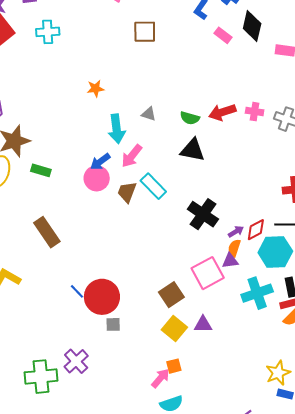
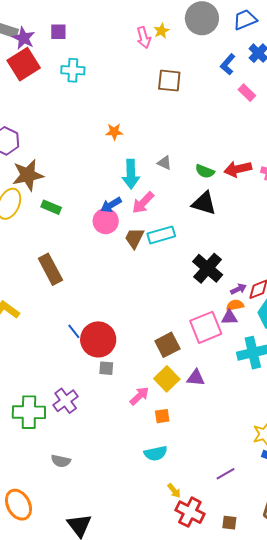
cyan rectangle: (153, 186) -> (161, 235), turned -68
orange semicircle: (234, 248) -> (235, 305), turned 54
pink arrow: (160, 378) -> (139, 396), moved

